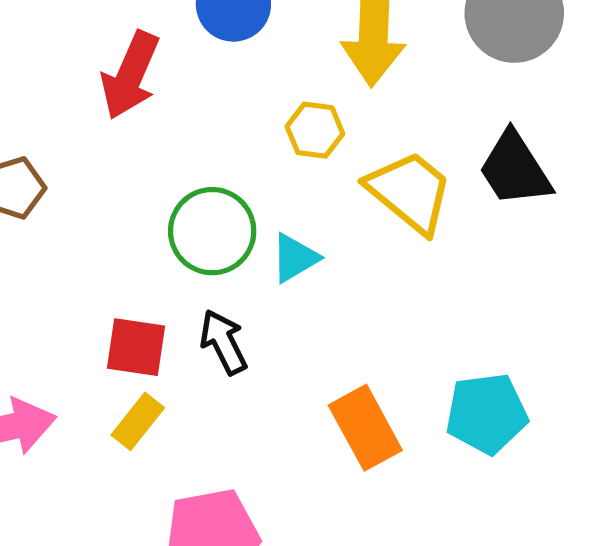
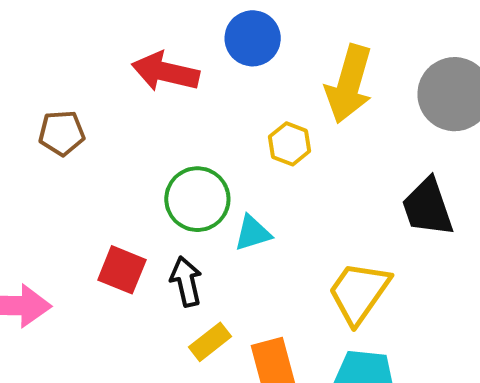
red arrow: (130, 75) -> (165, 72), turned 66
yellow trapezoid: (410, 192) -> (359, 293), moved, turned -108
yellow rectangle: (138, 421) -> (210, 342), moved

